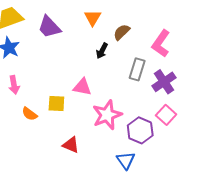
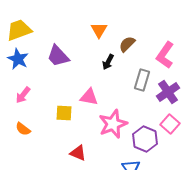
purple trapezoid: (49, 27) -> (58, 56), moved
pink arrow: (14, 85) -> (23, 95), turned 48
orange semicircle: (30, 114) -> (23, 129), moved

